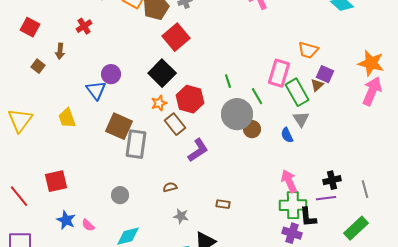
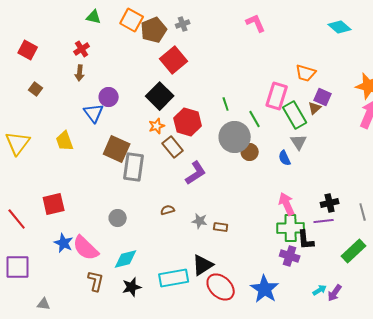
brown arrow: (60, 51) -> (80, 73), moved
gray star: (181, 216) -> (200, 221), moved
pink semicircle: (88, 225) -> (86, 248), size x2.0

